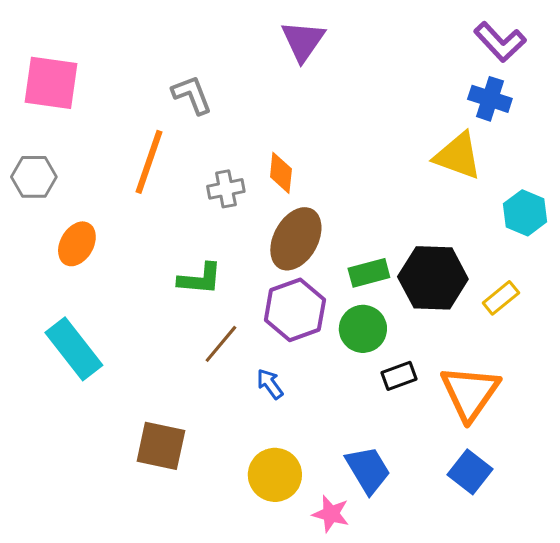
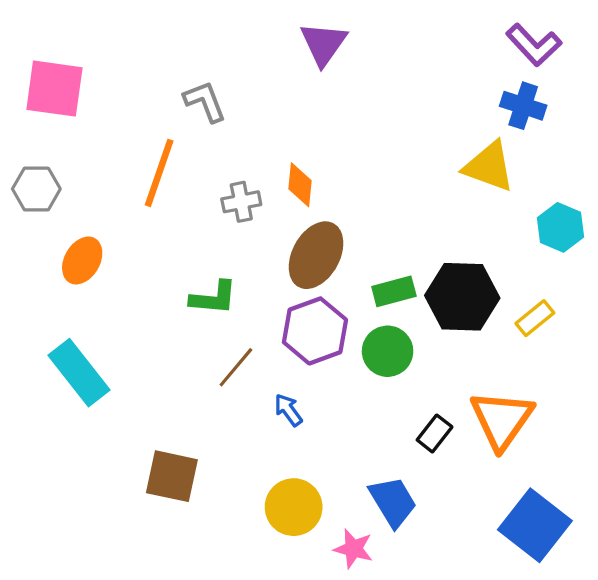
black rectangle: (399, 376) -> (435, 433), moved, turned -32
blue square: (470, 472) -> (535, 525), moved, size x1.5

